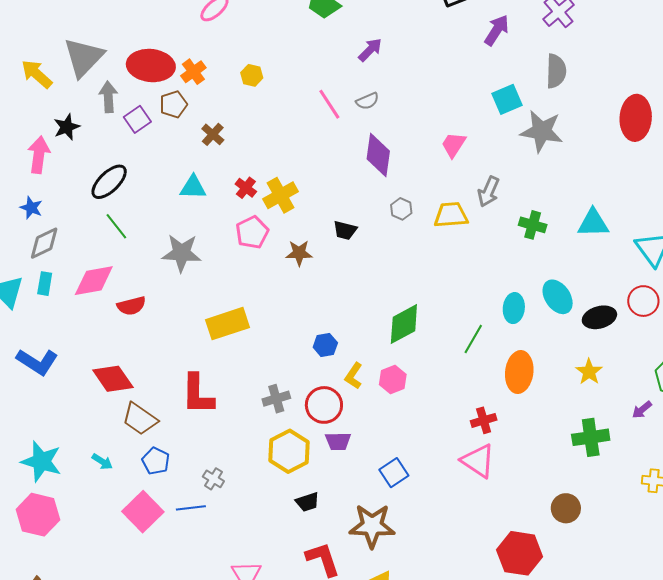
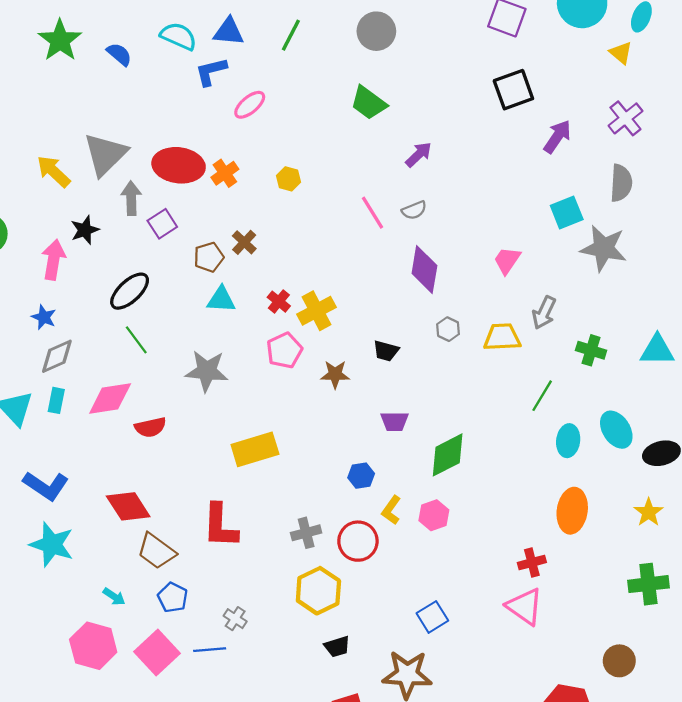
brown pentagon: (173, 104) -> (209, 257), moved
green line: (473, 339) -> (542, 396), moved
purple trapezoid: (338, 441) -> (395, 421), moved
cyan star: (41, 461) -> (52, 544), moved
pink hexagon: (38, 515) -> (93, 646), moved

